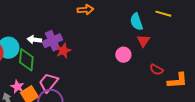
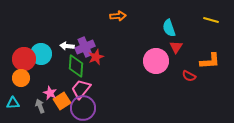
yellow line: (163, 14) -> (211, 20), moved
pink circle: (123, 55) -> (156, 61), size x1.6
green diamond: (26, 60) -> (76, 66), moved
orange L-shape: (177, 81) -> (210, 61), moved

